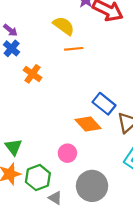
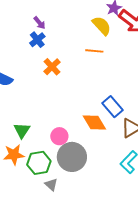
yellow semicircle: (64, 26) -> (102, 26), moved
pink circle: (67, 153) -> (59, 136), moved
gray circle: (92, 186) -> (72, 157), moved

